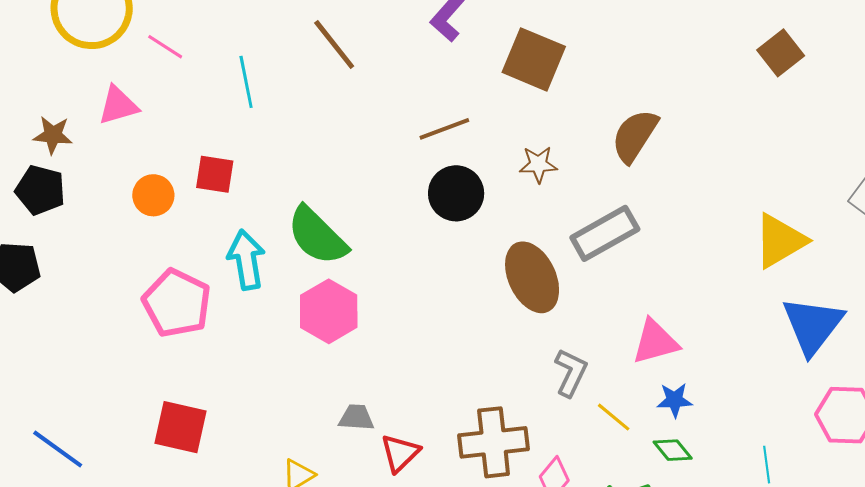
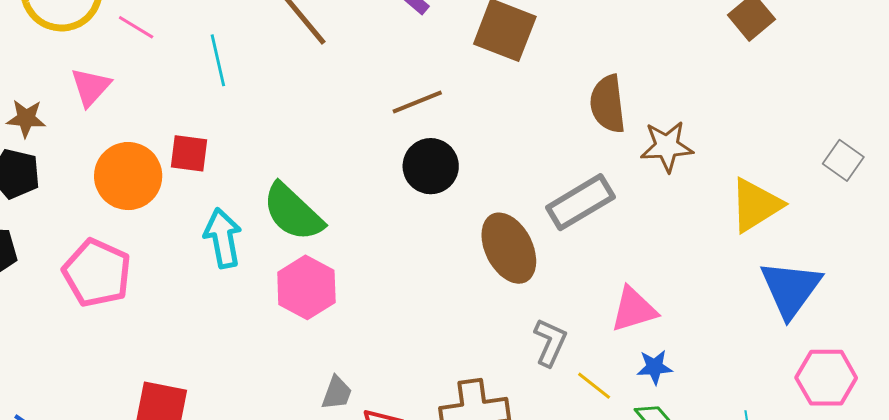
pink triangle: (118, 105) -> (91, 87), turned -30
brown semicircle: (635, 136) -> (608, 104), turned -38
brown star: (538, 164) -> (667, 146), moved, size x1.4
orange circle: (153, 195) -> (128, 176), size x1.6
pink pentagon: (177, 303) -> (97, 273), moved
gray trapezoid: (356, 418) -> (337, 393), turned 108

